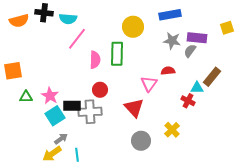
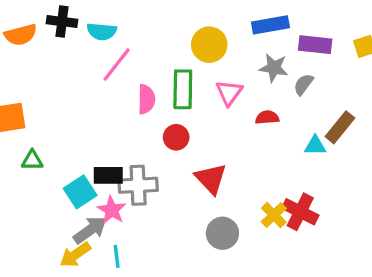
purple rectangle: (197, 38) -> (315, 45), moved
pink triangle: (149, 84) -> (229, 93), moved
red circle: (100, 90) -> (176, 137), moved
pink star: (50, 96) -> (112, 210), moved
red cross: (188, 101) -> (300, 212), moved, size x1.5
gray arrow: (61, 139) -> (90, 230), size x1.5

